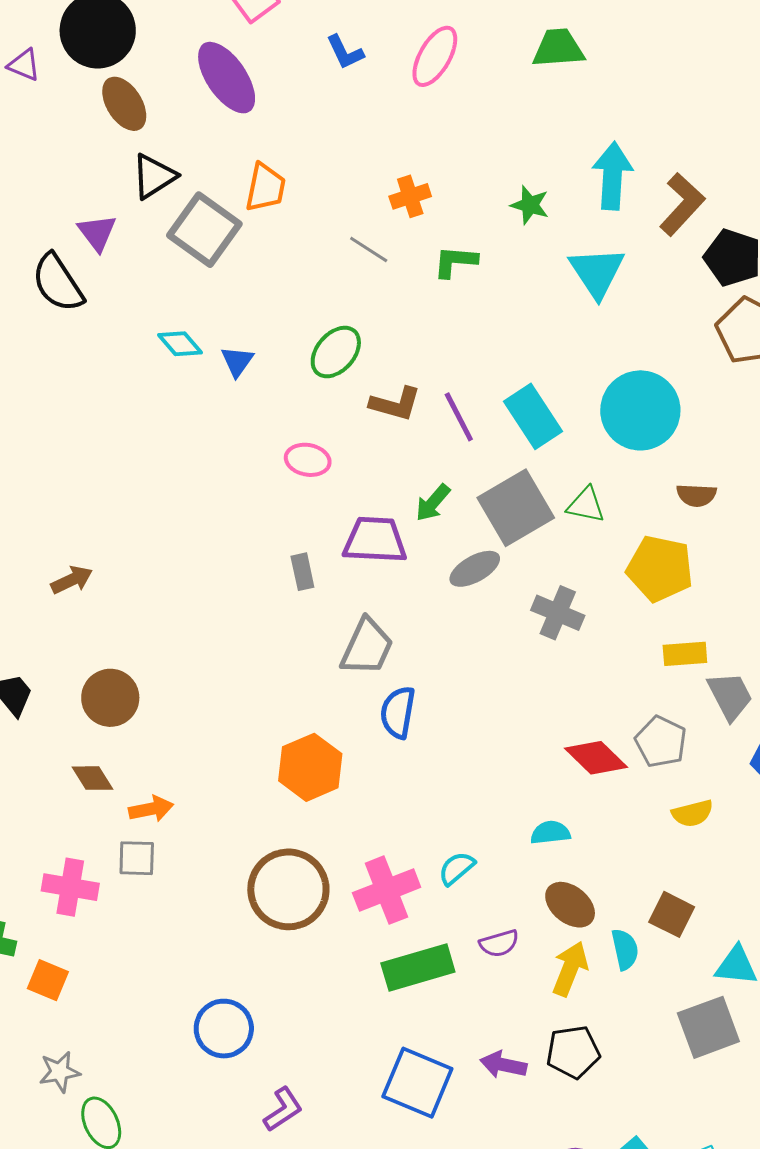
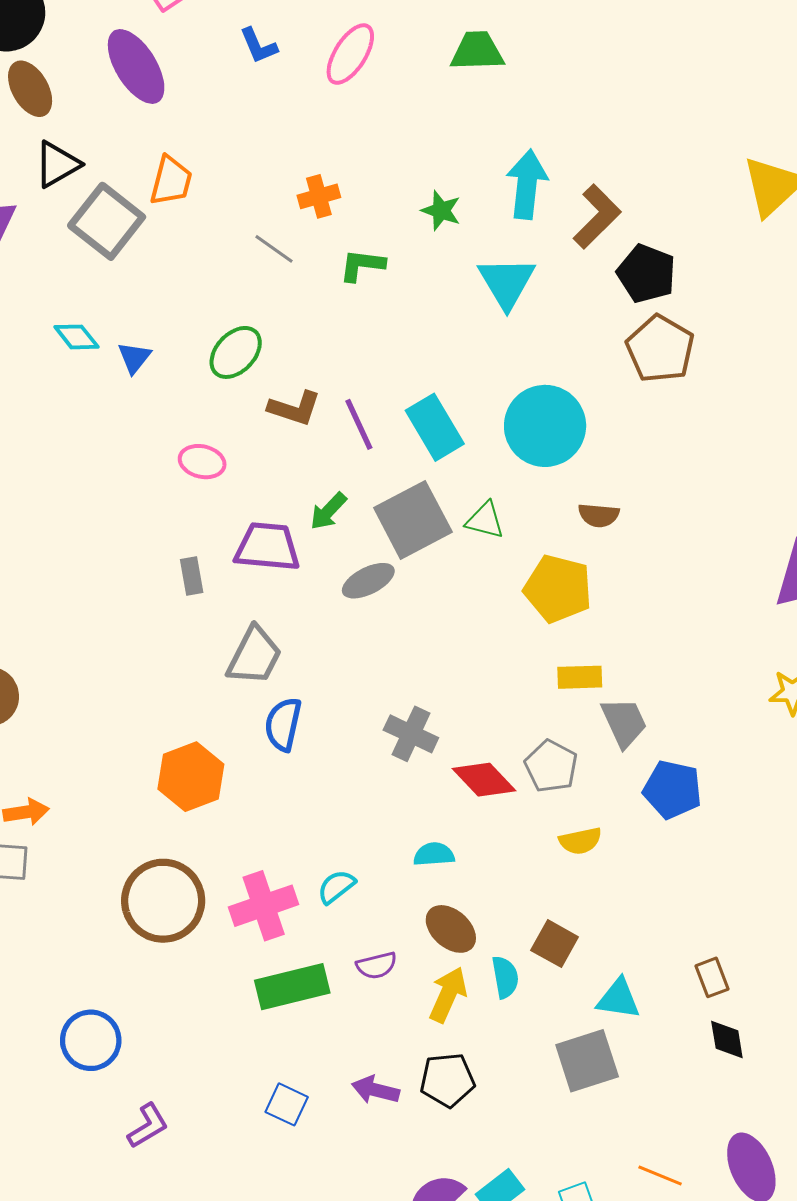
gray cross: (558, 613) -> (411, 734), moved
blue square: (417, 1083) -> (287, 1104), size x0.6

